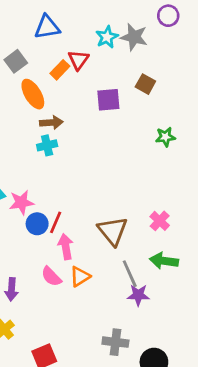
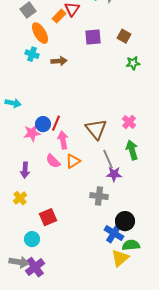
brown square: (145, 84) -> (124, 36), moved
brown arrow: (51, 123) -> (59, 61), moved
cyan cross: (47, 145) -> (32, 54), moved, turned 32
pink star: (21, 202) -> (32, 133), moved
green arrow: (164, 261) -> (132, 150), turned 66
gray cross: (115, 342) -> (99, 196), moved

